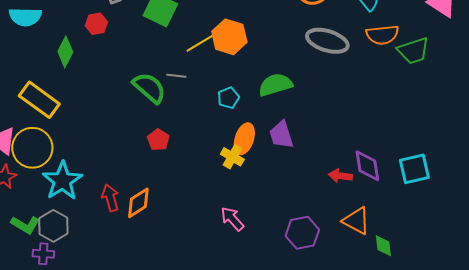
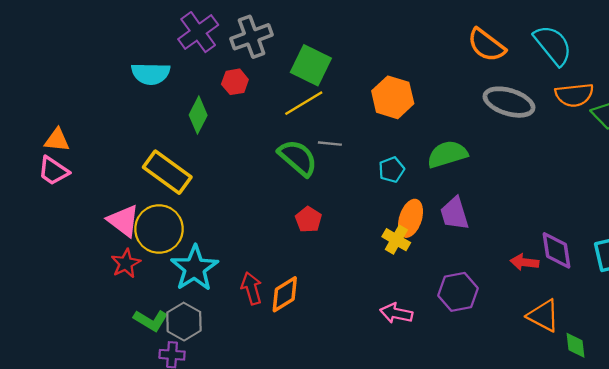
yellow line: (202, 42) -> (304, 103), moved
pink arrow: (232, 219) -> (396, 313), turned -36
purple hexagon: (302, 233) -> (458, 292), moved

